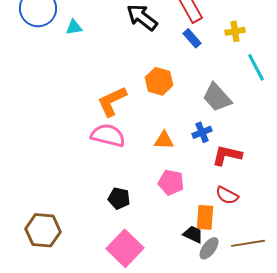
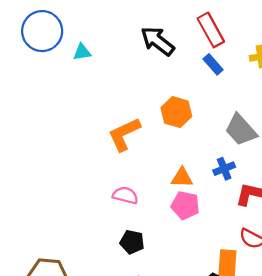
pink semicircle: (108, 135) -> (125, 195), moved, size x0.7
pink pentagon: (171, 182) -> (185, 205), moved

